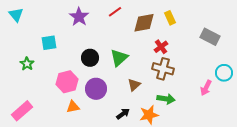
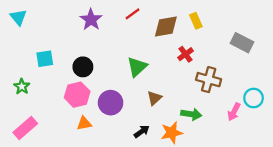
cyan square: (49, 43) -> (45, 59), moved
black circle: (90, 58) -> (83, 67), moved
green star: (27, 64) -> (22, 86), moved
brown cross: (163, 69) -> (209, 80), moved
cyan circle: (224, 73) -> (254, 98), moved
pink arrow: (206, 88) -> (234, 112), moved

